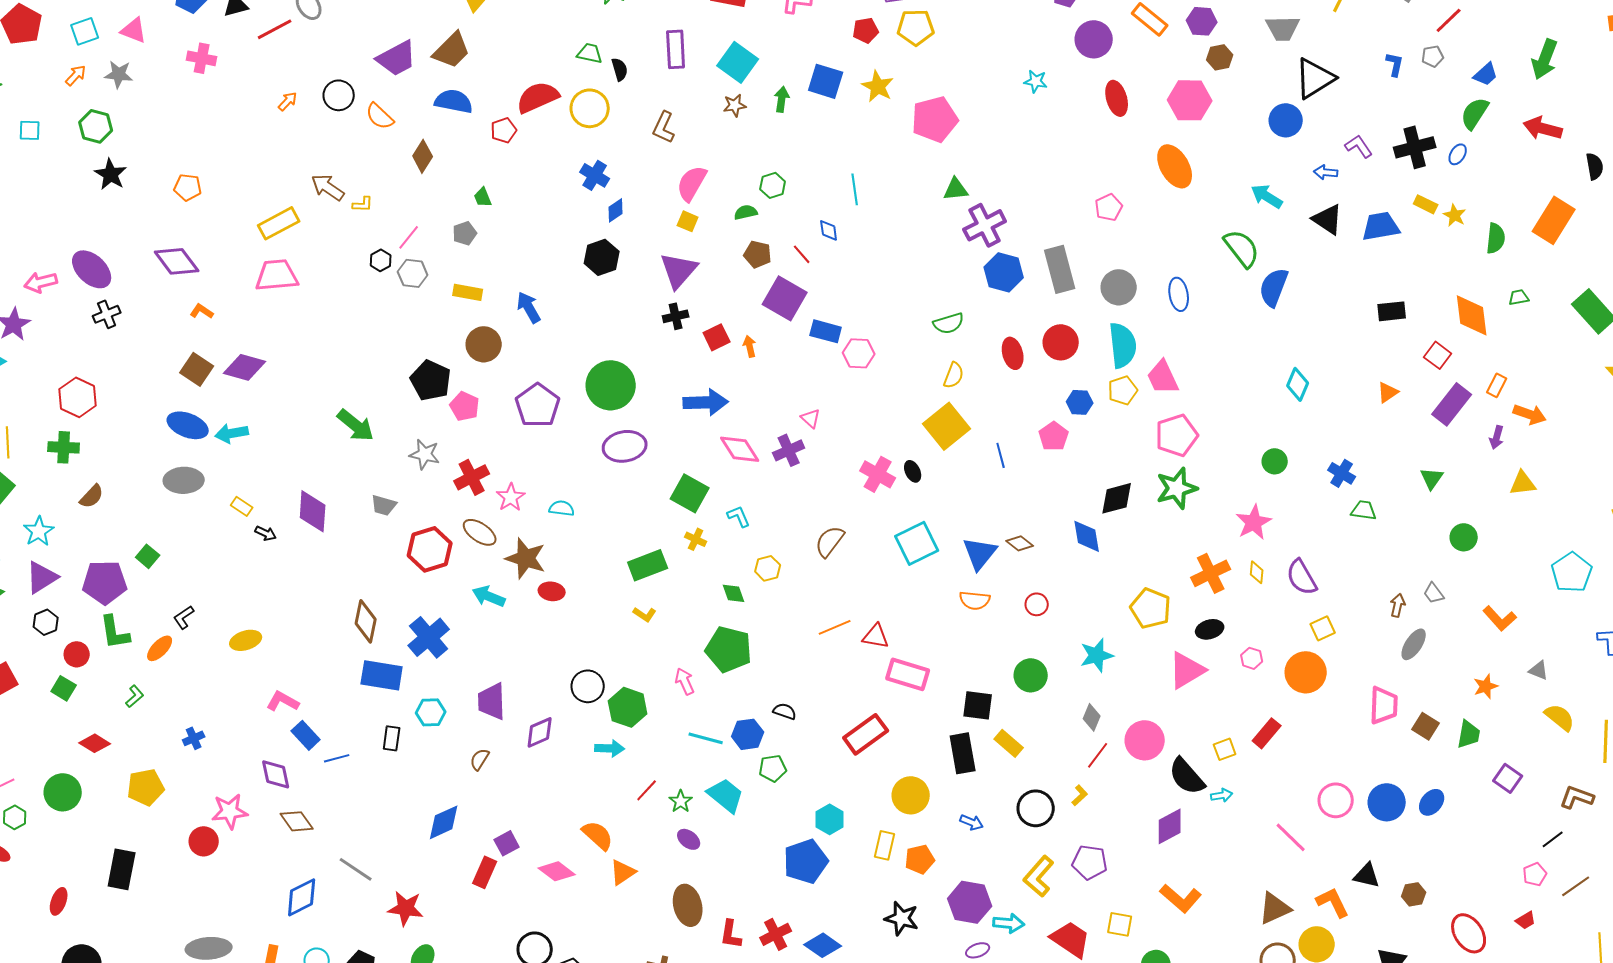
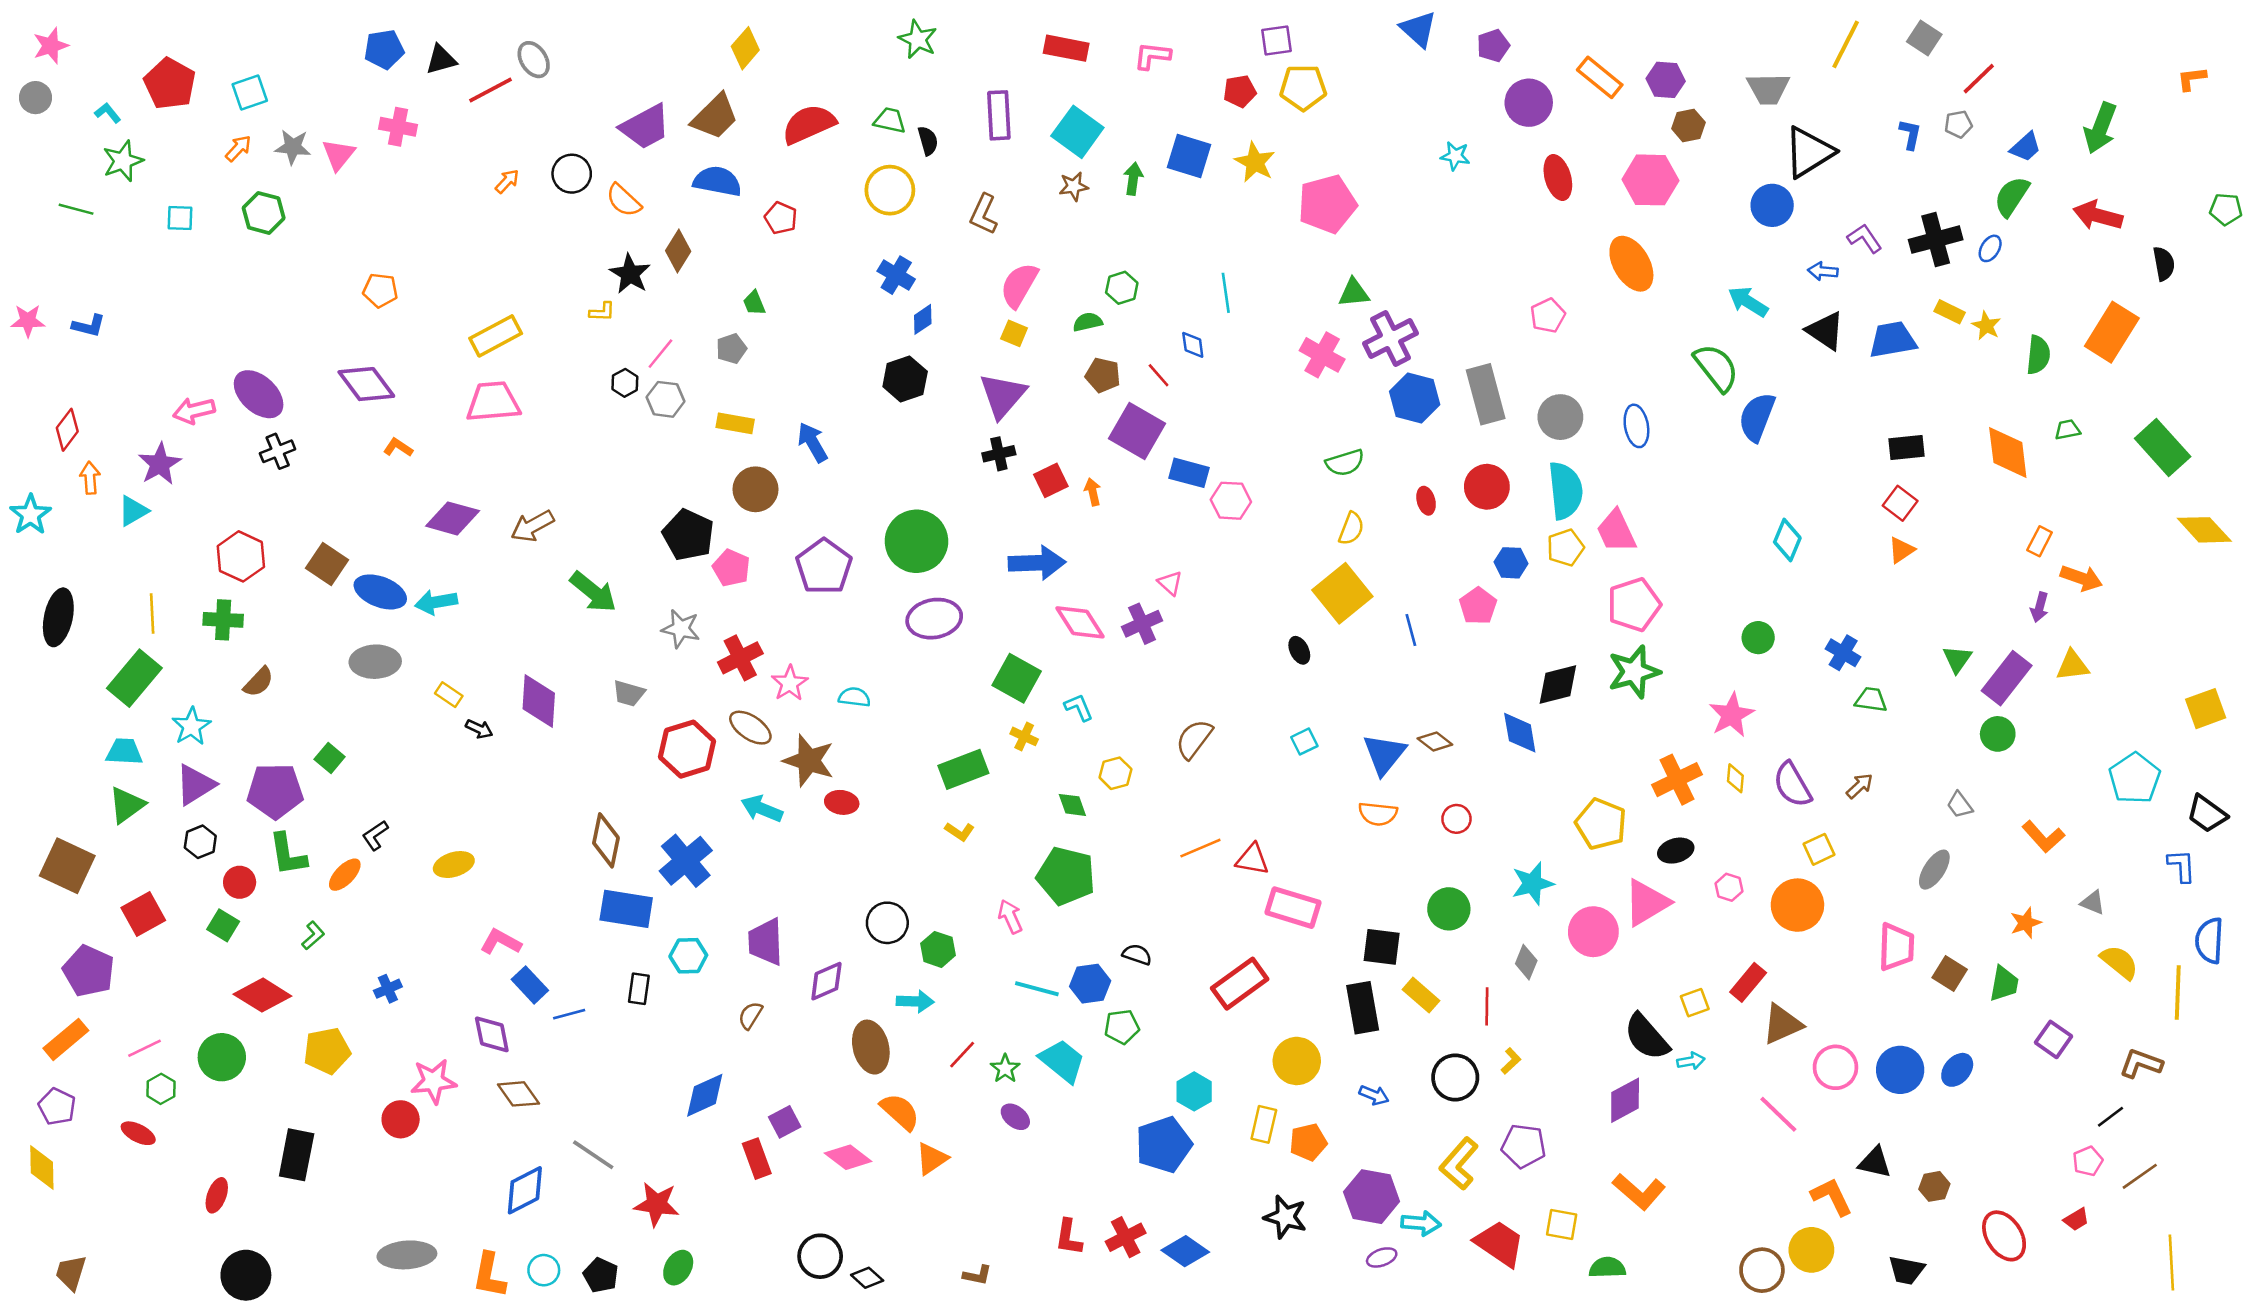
pink triangle: (134, 30) -> (338, 155), moved, turned 48
red semicircle: (538, 97) -> (809, 124), moved
red pentagon: (504, 130) -> (781, 218), turned -30
black star: (111, 174) -> (630, 274), moved
brown arrow: (328, 187) -> (532, 526), moved, turned -64
red ellipse: (1013, 353) -> (1426, 501), size x0.7
red square: (1438, 355) -> (1900, 503), moved
brown square: (197, 369) -> (327, 564), moved
purple rectangle: (1452, 404) -> (2007, 678), moved
pink cross: (878, 474) -> (1322, 355), moved
cyan square: (917, 543) -> (1304, 742), size x0.5
brown arrow: (1398, 605) -> (1860, 786), moved, turned 35
green hexagon: (628, 707) -> (938, 949), size x0.7
pink circle: (1145, 740) -> (1593, 932), moved
red diamond: (95, 743) -> (262, 995), size x1.4
red line: (1098, 755) -> (1487, 1006), moved, turned -36
red rectangle: (485, 872) -> (757, 1159), turned -44
brown ellipse: (688, 905) -> (871, 1047), moved
brown triangle: (1275, 908) -> (1782, 1024), moved

